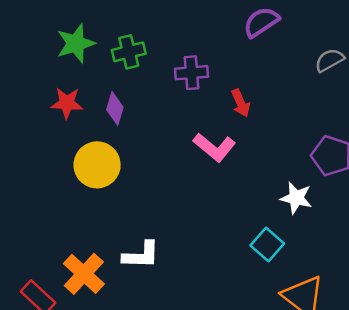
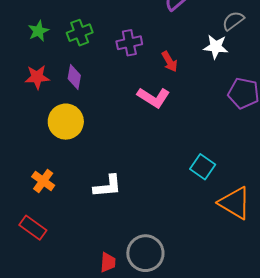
green star: (76, 43) -> (38, 31), size x0.7
white star: (296, 198) -> (216, 47), moved
orange cross: (84, 274) -> (43, 181), moved, size x0.7

